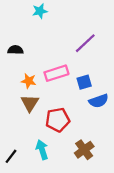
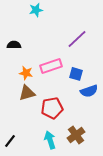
blue square: (84, 82) -> (76, 74), turned 32
brown triangle: (30, 103) -> (27, 93), turned 42
cyan arrow: (42, 150) -> (50, 140), moved

